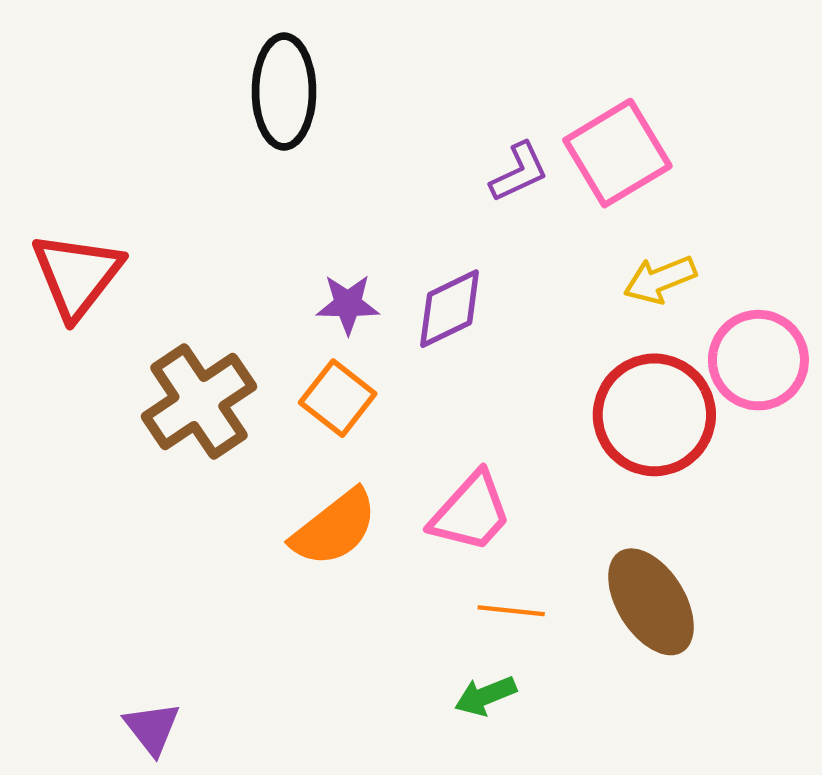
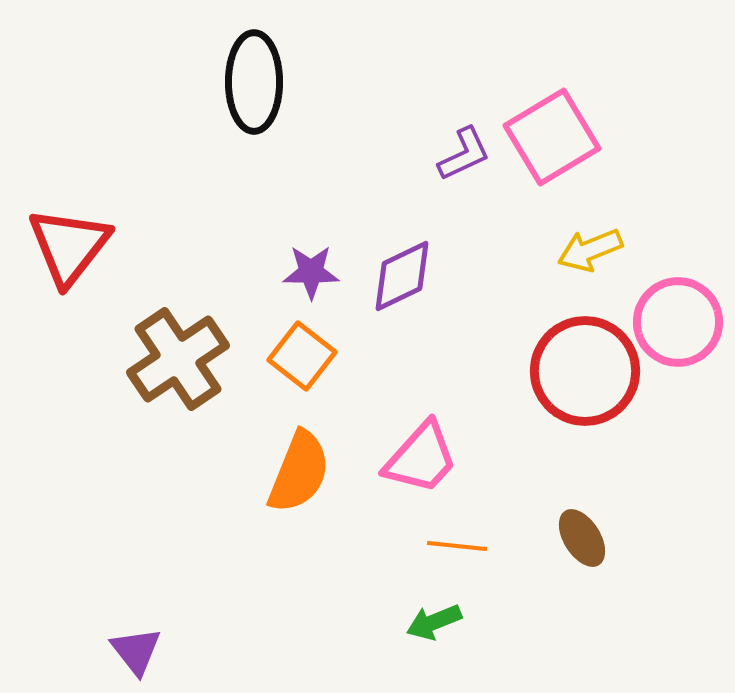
orange semicircle: (334, 528) -> (299, 472), turned -30
brown ellipse: (651, 602) -> (582, 538), size x0.6

